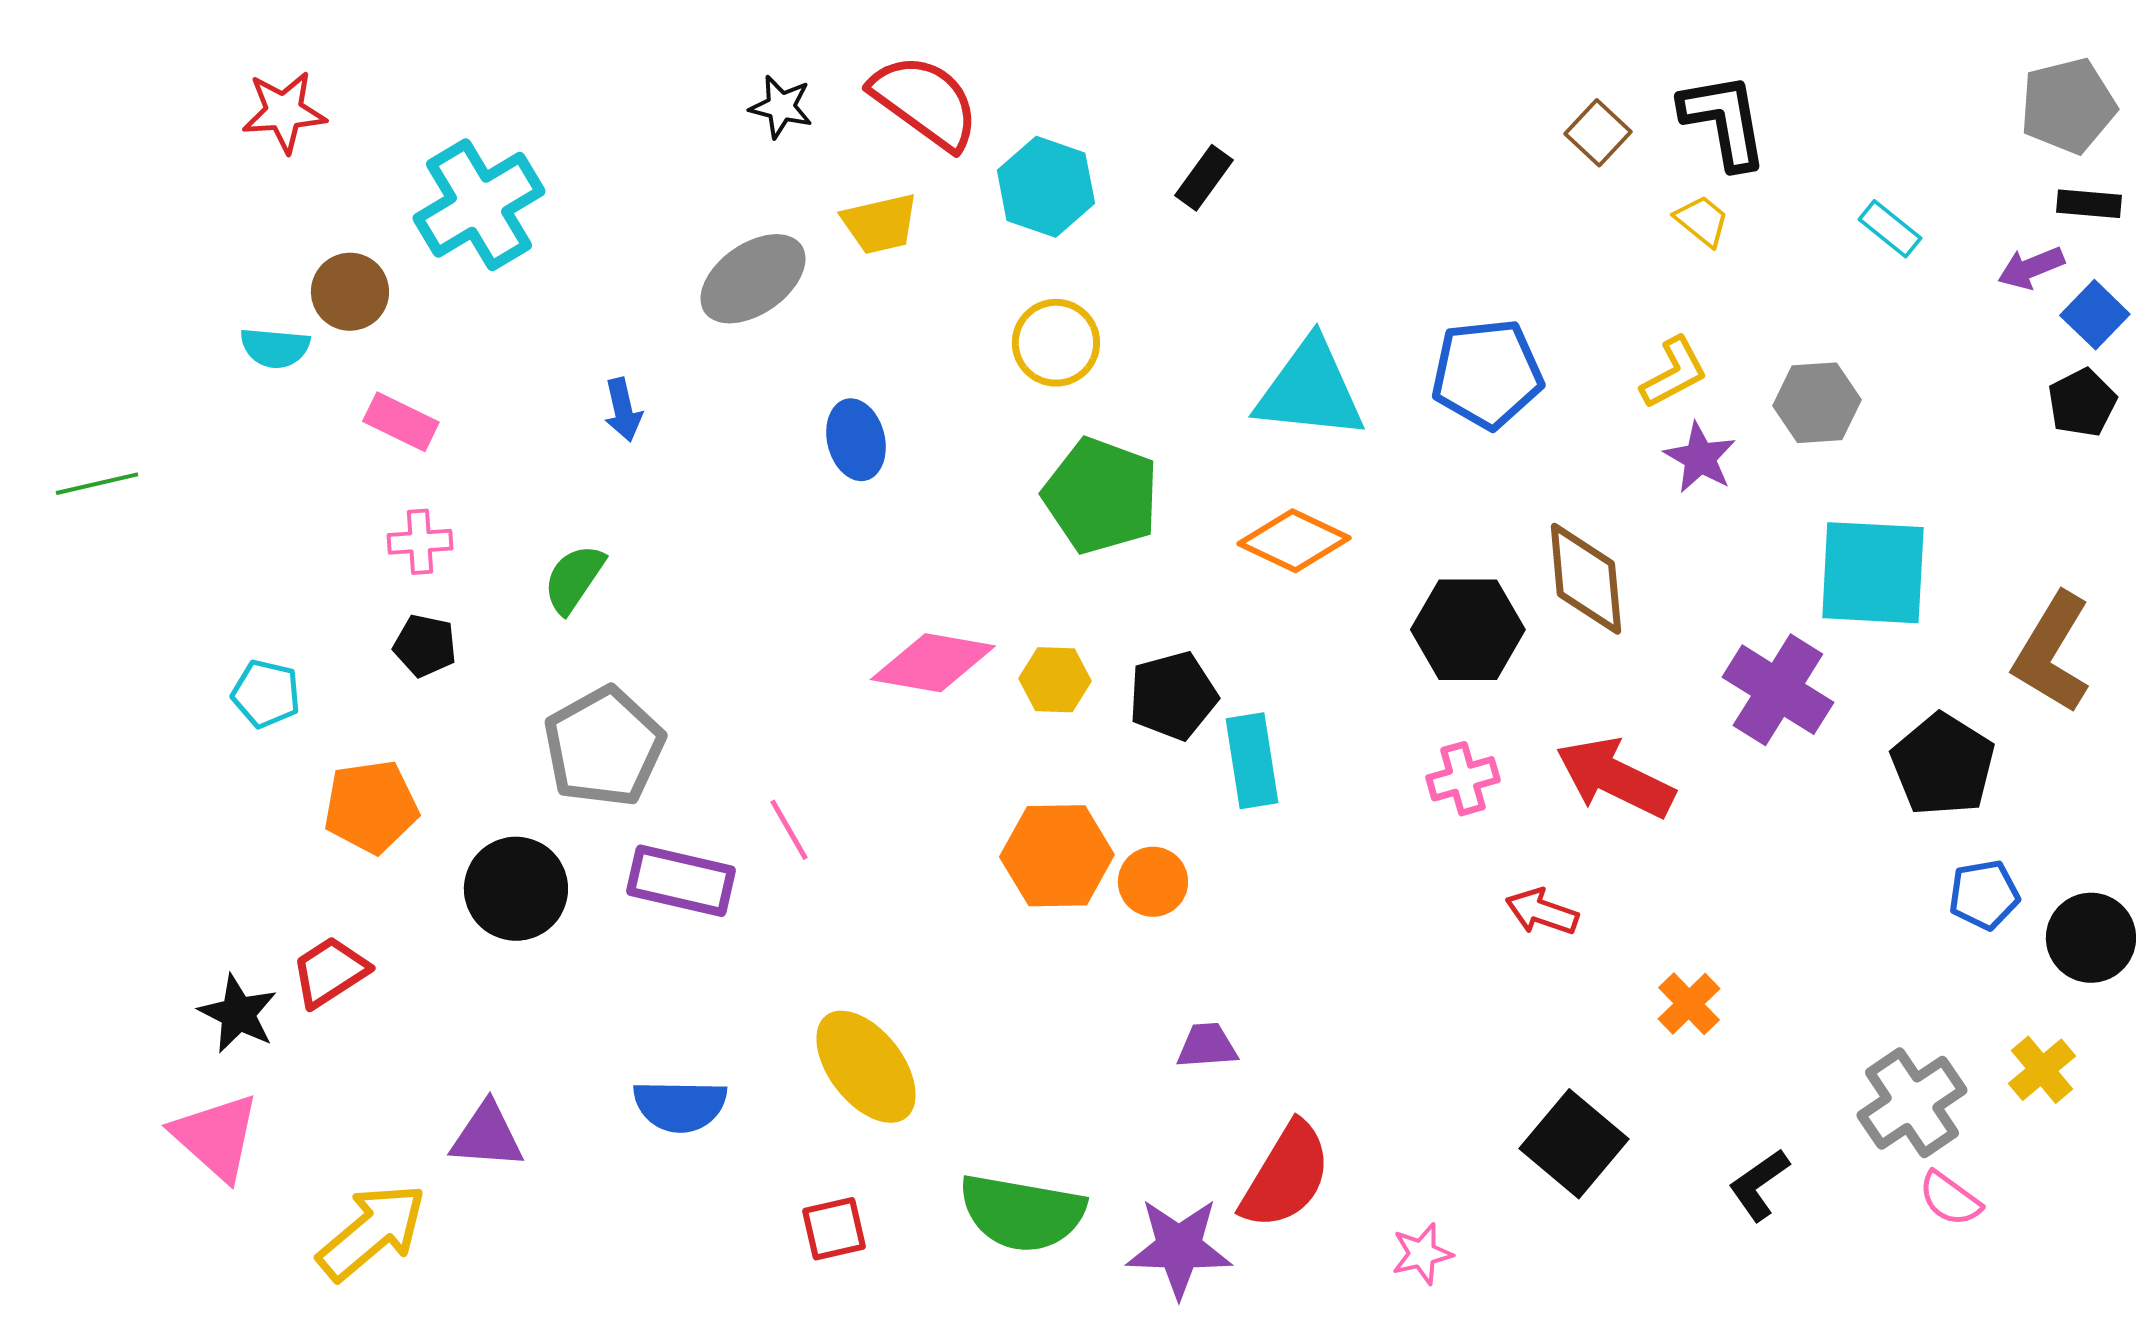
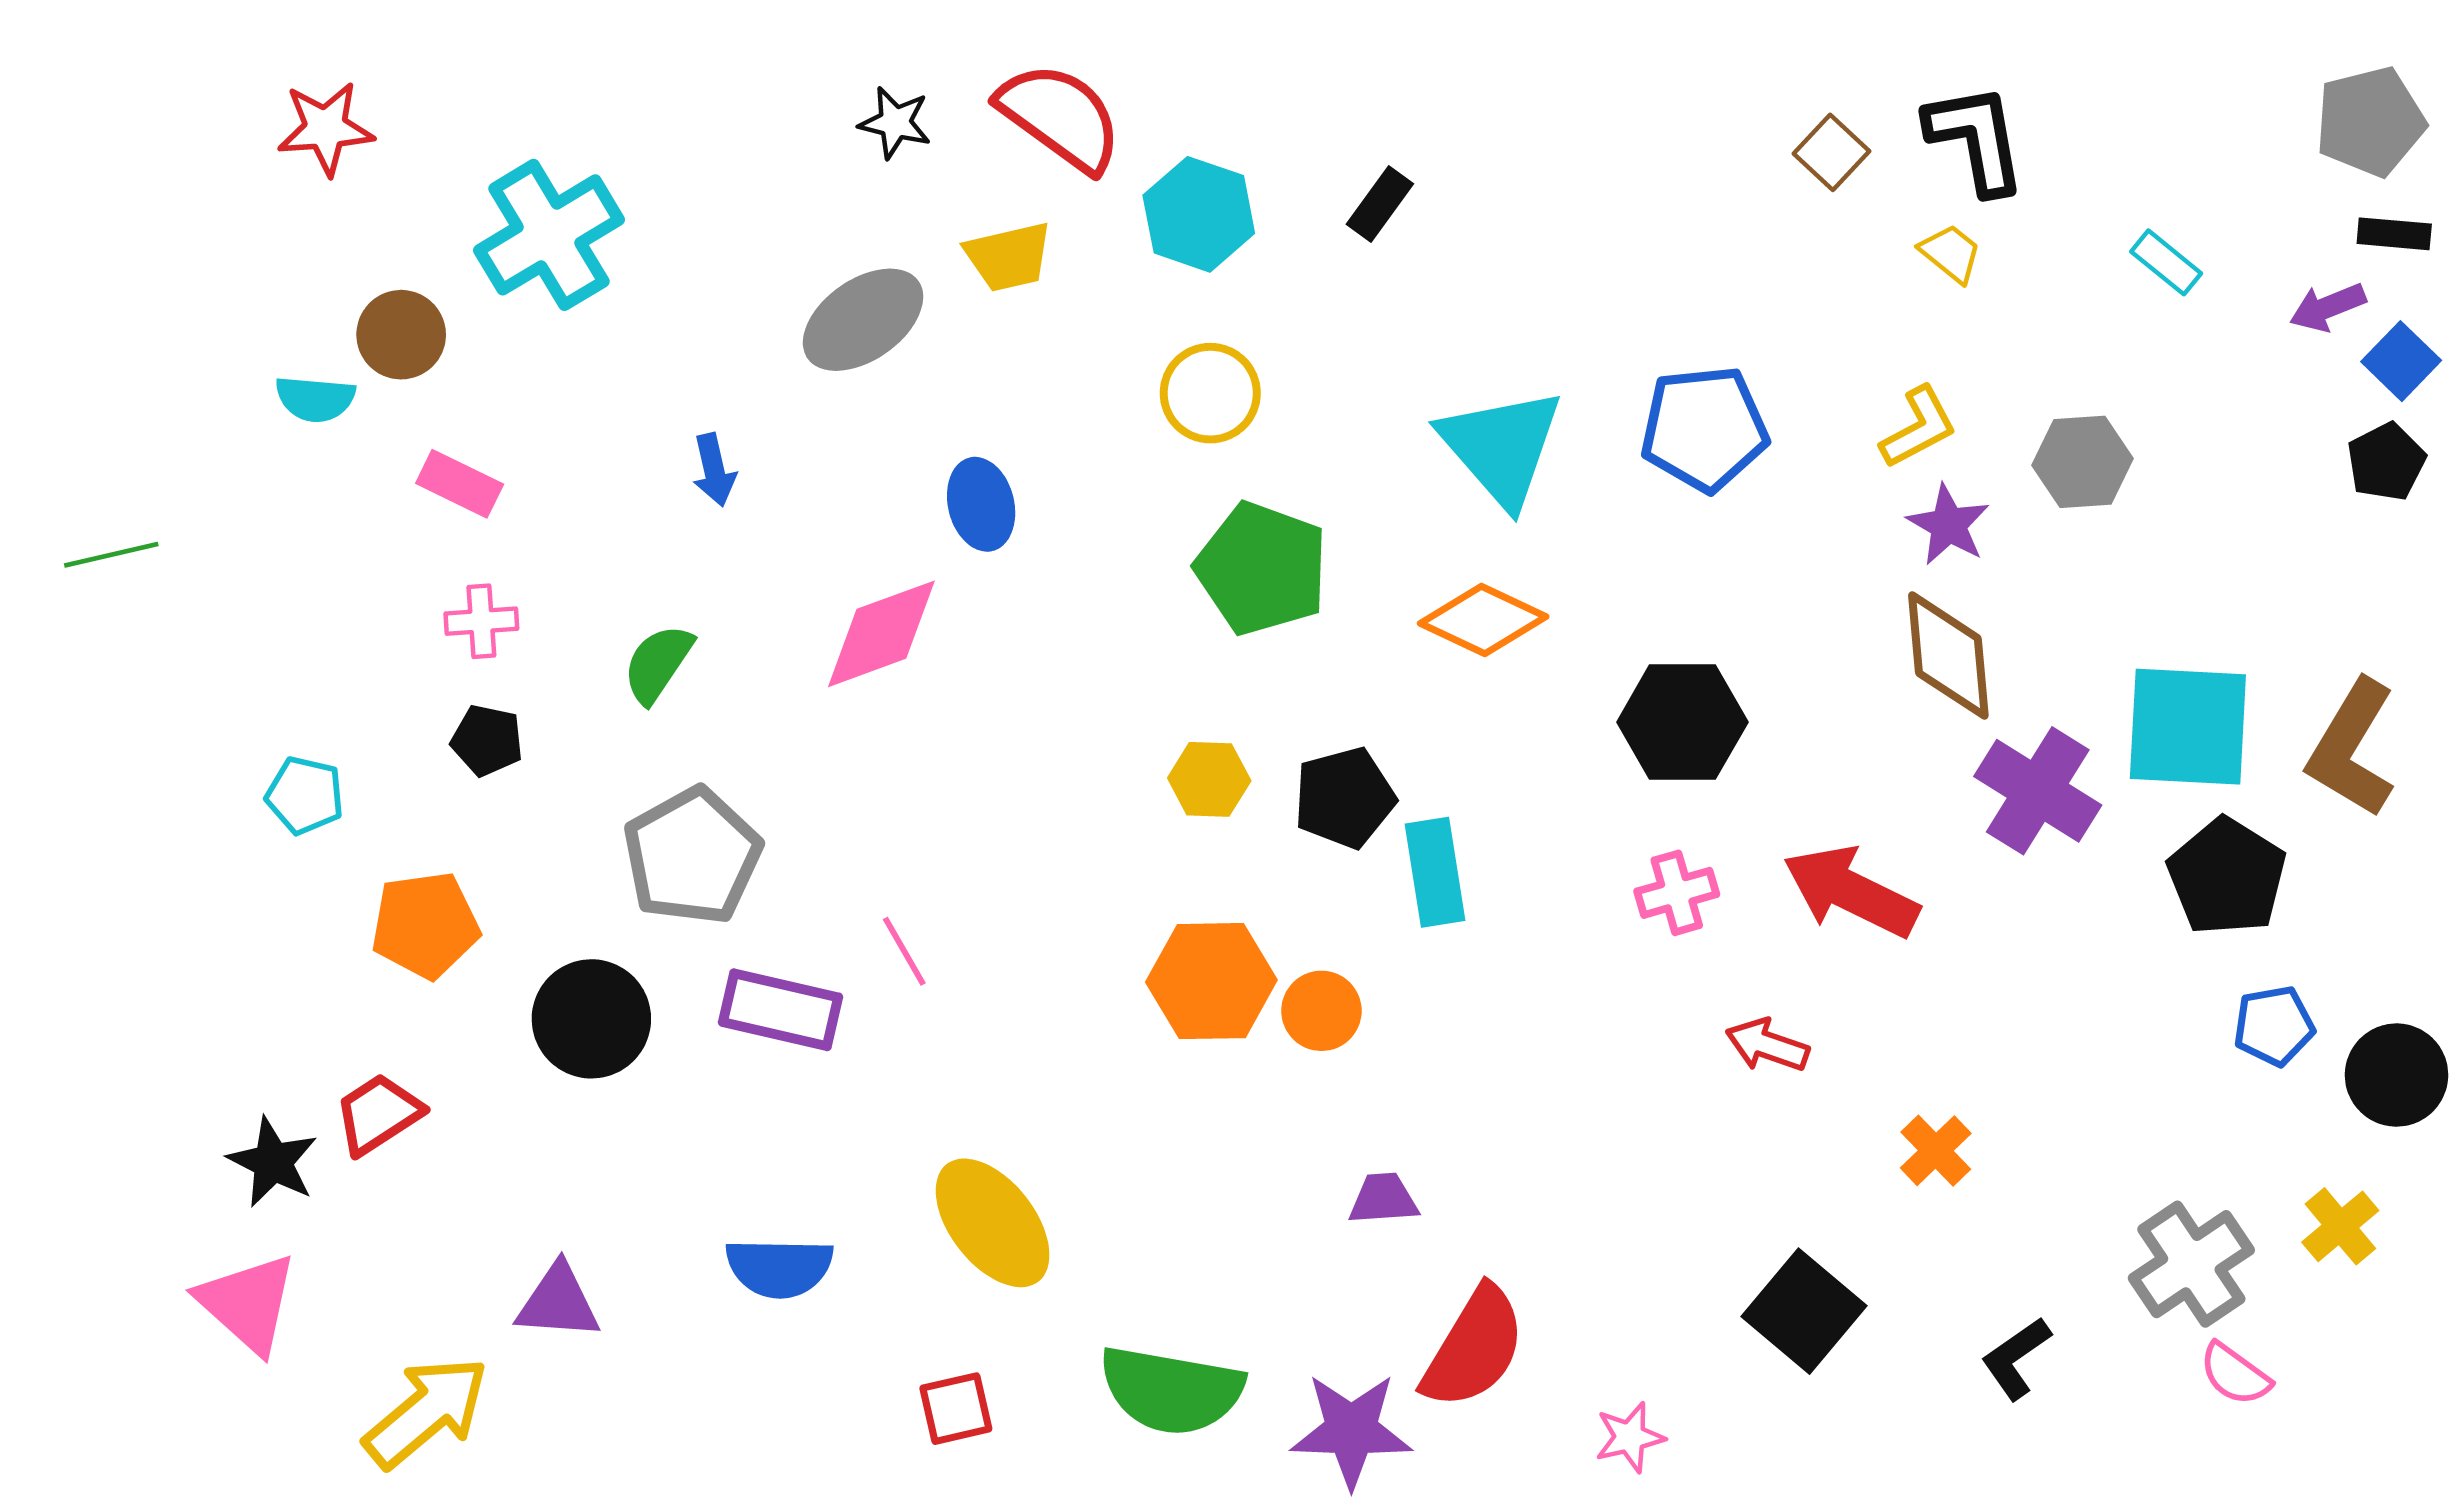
cyan triangle: (1310, 390) -> (1501, 447), turned 43
cyan square: (1873, 573) -> (2188, 727), moved
brown diamond: (1586, 579) -> (1948, 656), moved
pink diamond: (933, 663) -> (881, 634), moved, turned -30

